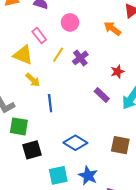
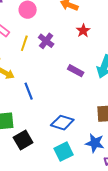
red star: (118, 72) -> (83, 31), moved
cyan square: (58, 175) -> (64, 152), moved
blue star: (88, 176) -> (95, 143), moved

